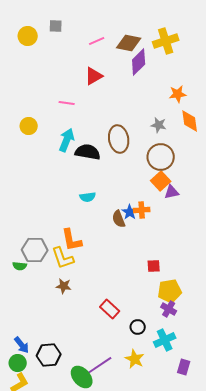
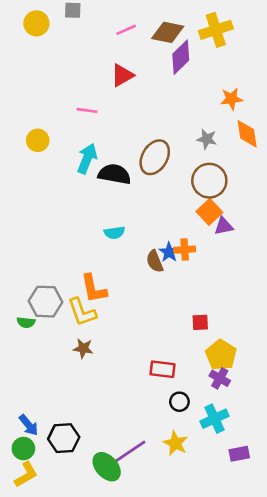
brown ellipse: (119, 139) -> (155, 157), turned 40
yellow pentagon: (170, 291) -> (221, 355), turned -30
red rectangle: (110, 309) -> (163, 369), moved, turned -36
purple rectangle: (184, 367) -> (239, 454), turned 63

